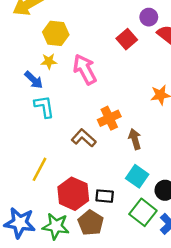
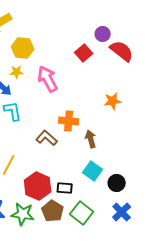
orange cross: (109, 118) -> (69, 121), turned 30
green square: (143, 212) -> (82, 213), moved

